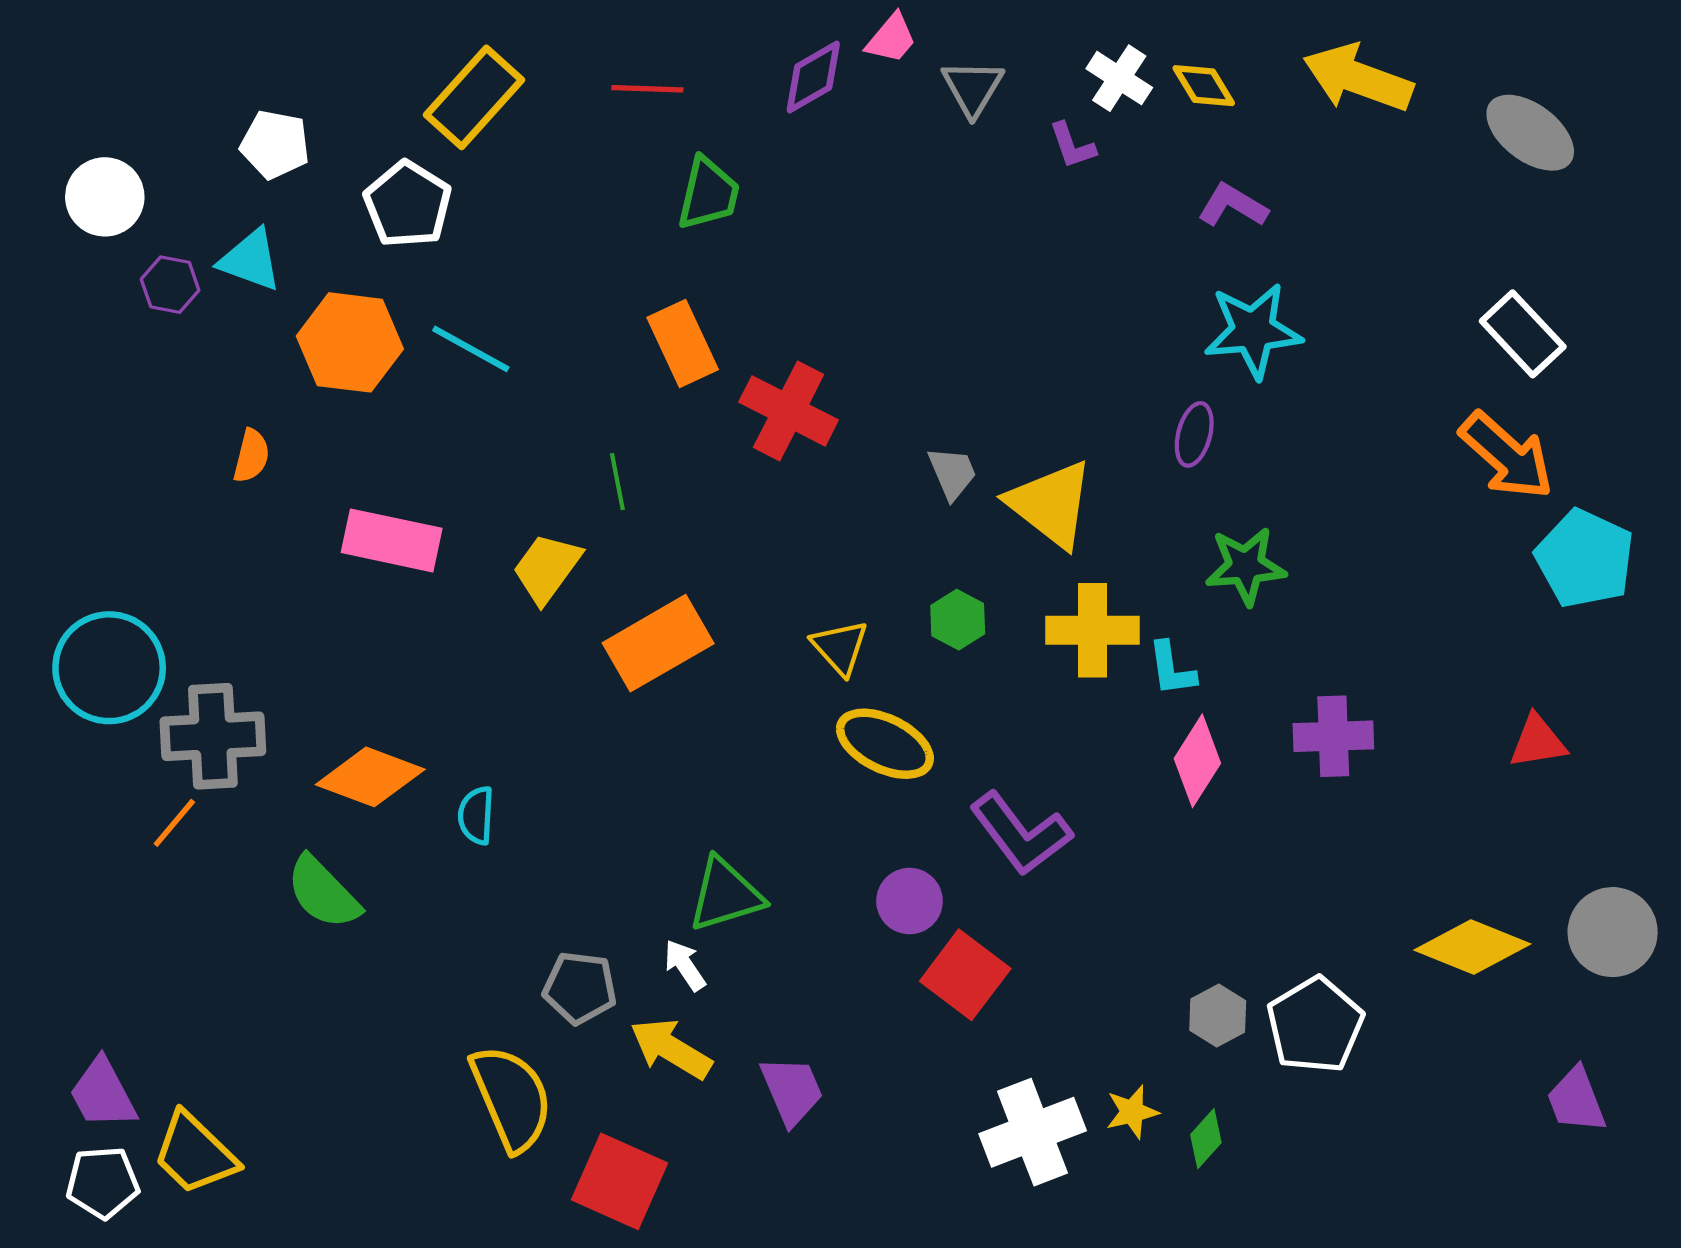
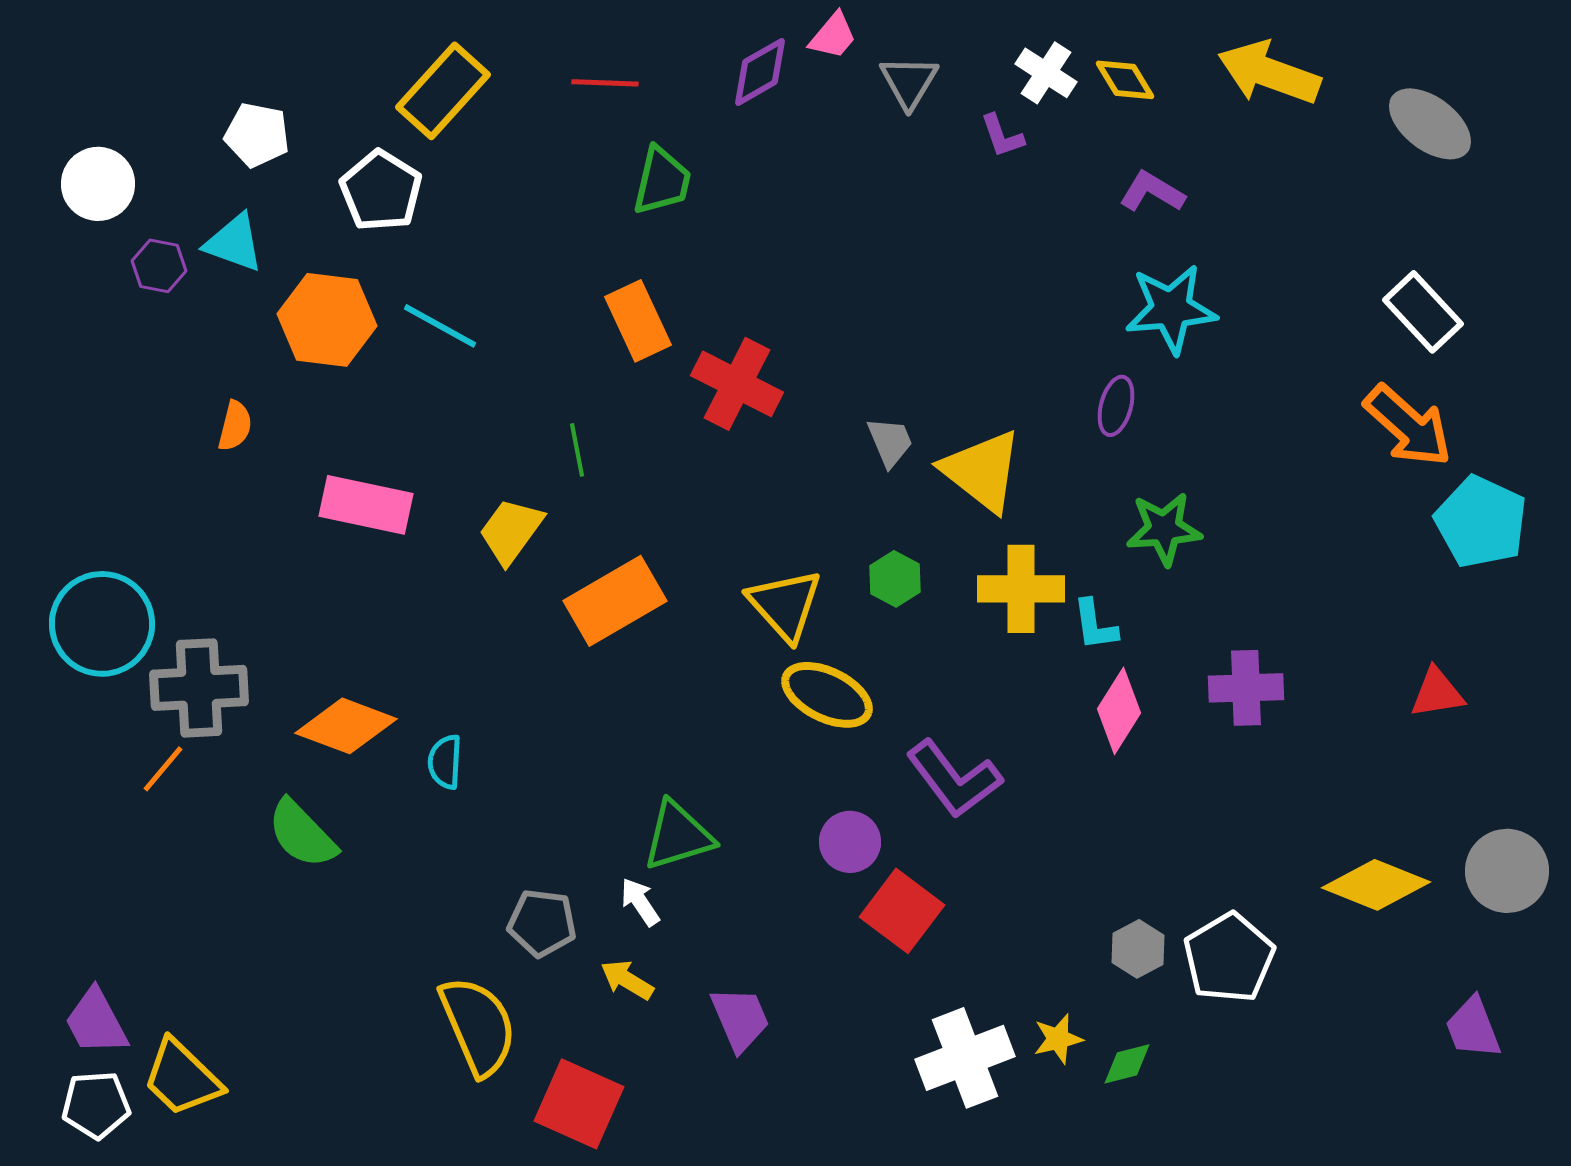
yellow triangle: (840, 647) -> (785, 605), size x1.4
yellow arrow: (671, 1049) -> (627, 980), size x0.7
green diamond: (1206, 1139) -> (1127, 1064), turned 34

